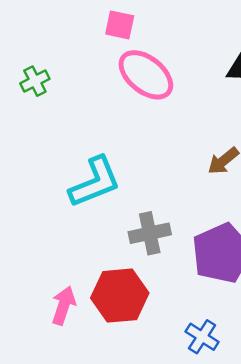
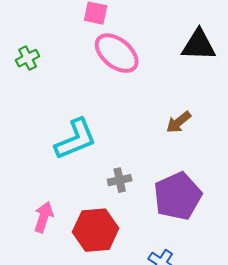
gray cross: (150, 233) -> (120, 180), size x0.7
pink arrow: (64, 306) -> (44, 217), moved

